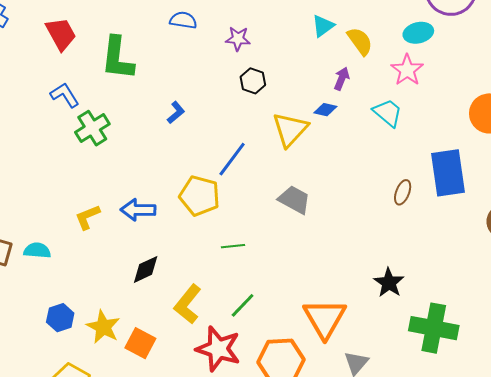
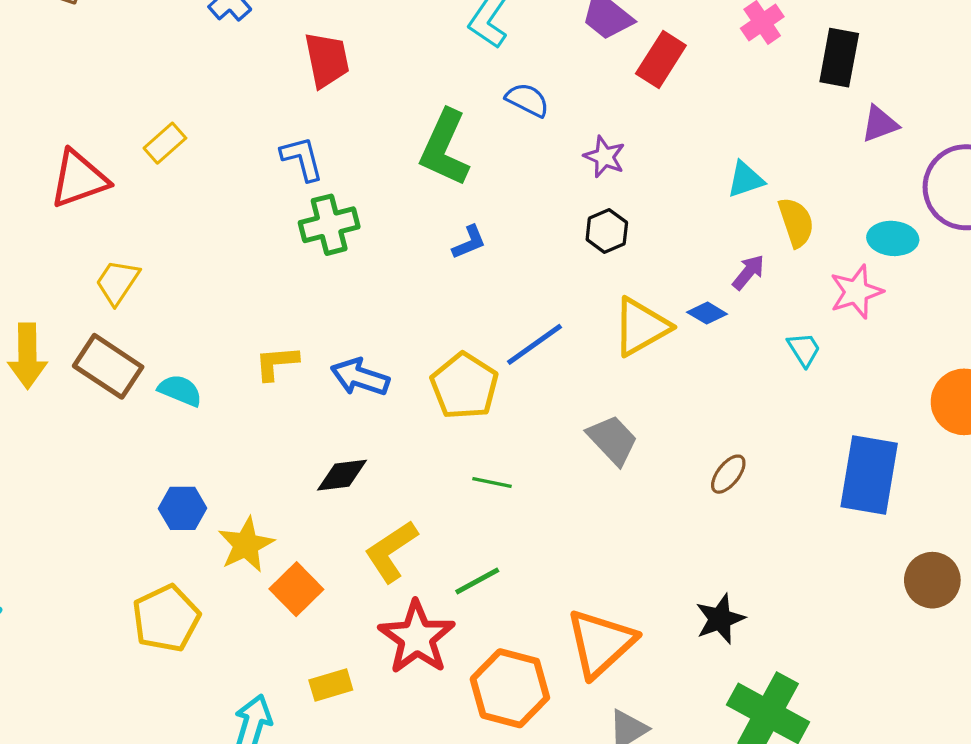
green L-shape: (117, 58) -> (445, 148), moved
cyan trapezoid: (388, 113) -> (804, 349), size x0.7
brown ellipse: (403, 192) -> (728, 474), moved

